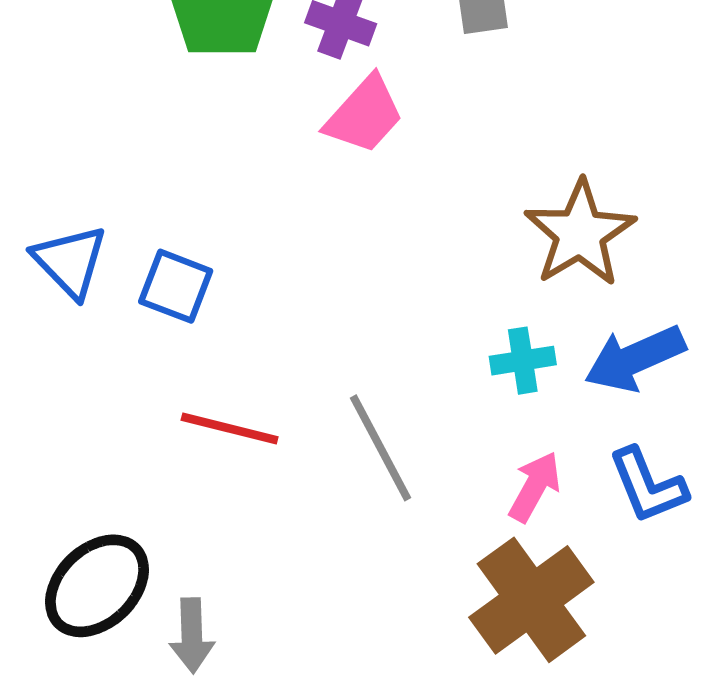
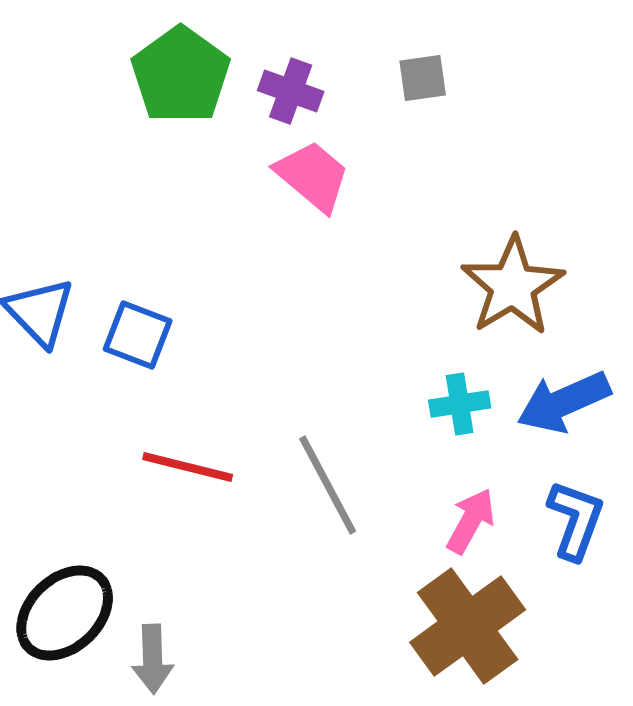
pink trapezoid: (364, 115) -> (313, 176), turned -92
blue L-shape: (648, 486) -> (576, 520), turned -138

